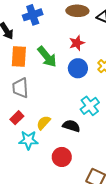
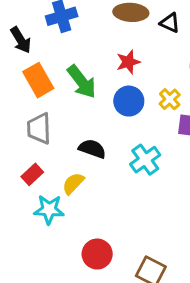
orange rectangle: (19, 56) -> (38, 80), turned -35
black semicircle: (71, 126) -> (92, 149), moved
red circle: (62, 157) -> (97, 254), moved

